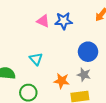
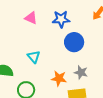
pink triangle: (43, 21) -> (31, 18), moved
blue circle: (88, 52) -> (74, 42), moved

